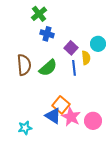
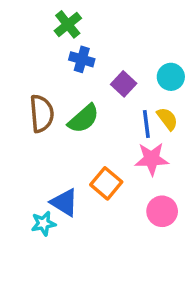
yellow semicircle: (86, 58) -> (167, 119), moved, turned -32
blue line: (74, 68) -> (146, 124), moved
blue triangle: (53, 116) -> (64, 203), moved
pink star: (71, 117) -> (152, 159), moved, turned -30

